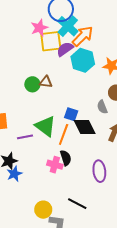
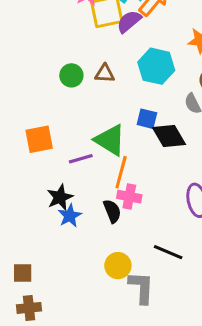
cyan hexagon: (83, 60) -> (156, 66), moved
green circle: (32, 84) -> (71, 75), moved
orange line: (64, 134) -> (121, 172), moved
black semicircle: (66, 158) -> (112, 211), moved

